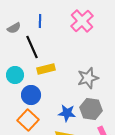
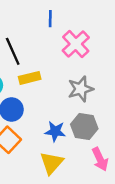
blue line: (40, 21) -> (50, 19), moved
pink cross: (82, 21) -> (76, 44), moved

